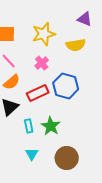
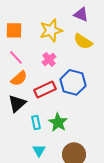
purple triangle: (85, 19) -> (81, 14), moved
yellow semicircle: (76, 45) -> (83, 41), turned 42

